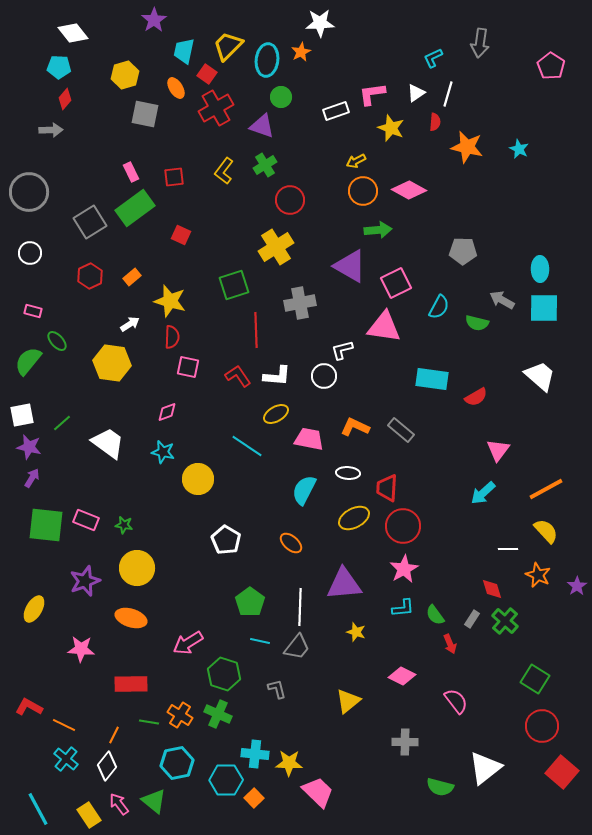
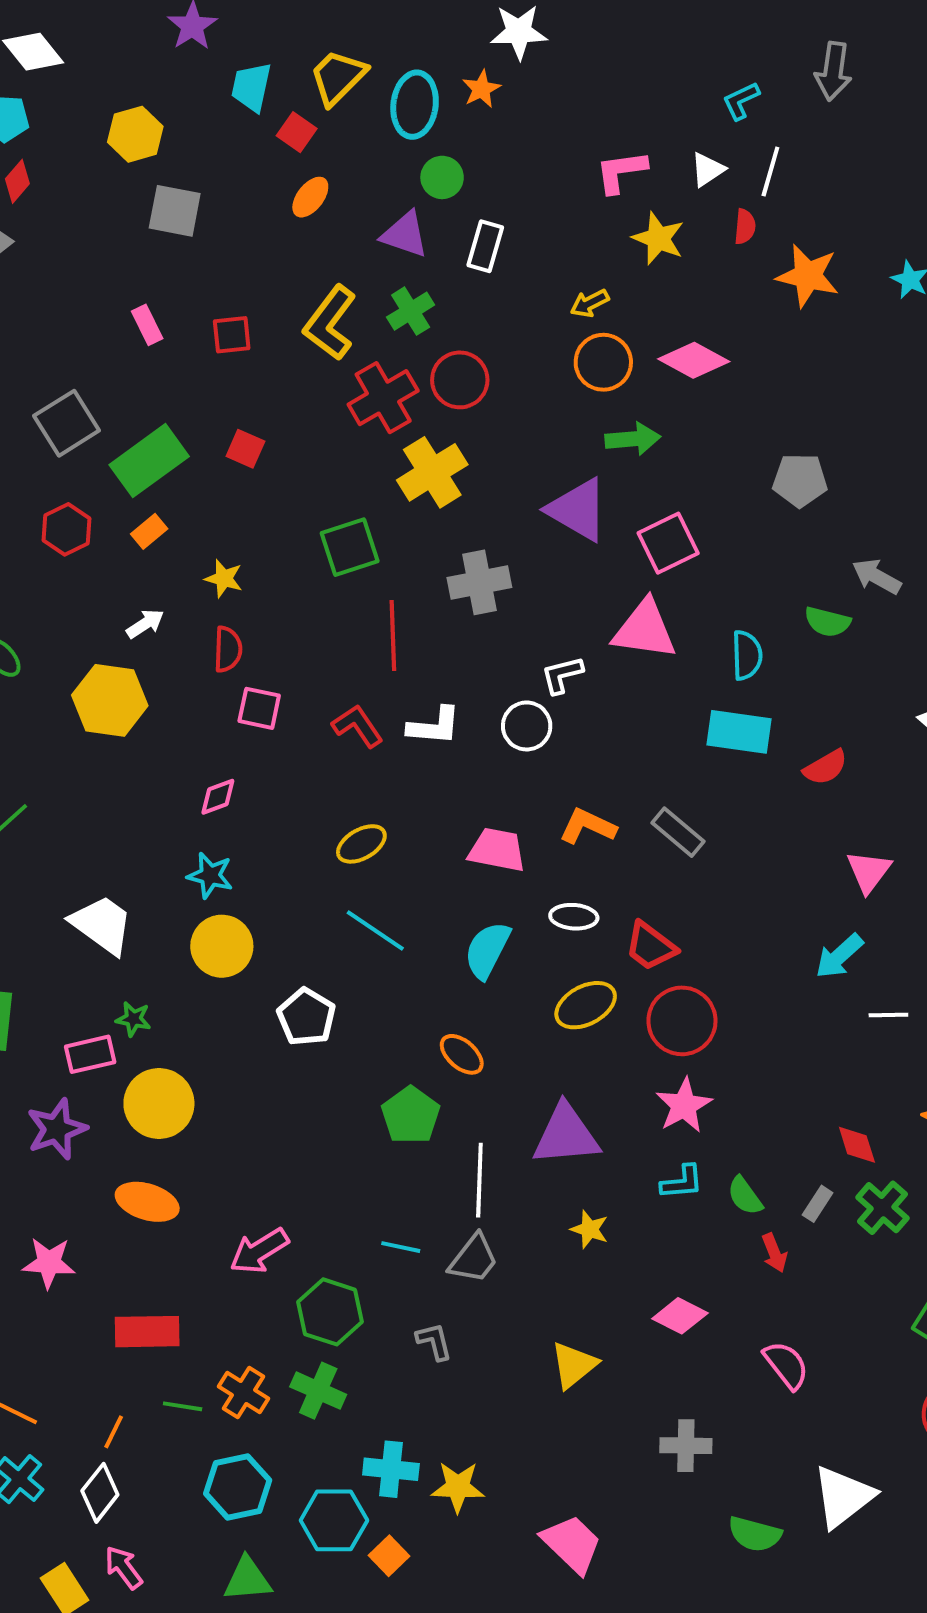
orange ellipse: (176, 88) -> (310, 197), moved, turned 70
red cross: (216, 108) -> (383, 398), moved
white rectangle: (336, 111) -> (485, 246), moved, turned -55
yellow L-shape: (224, 171) -> (330, 323), size x1.4
green rectangle: (135, 208) -> (149, 461), moved
yellow star: (170, 301) -> (224, 579), size x0.6
cyan semicircle: (439, 307) -> (747, 655), moved, turned -30
yellow ellipse: (276, 414) -> (361, 844), moved
white trapezoid: (108, 443) -> (102, 925), moved
cyan line: (247, 446) -> (375, 930), moved
yellow circle: (198, 479) -> (222, 946), moved
red trapezoid: (387, 488) -> (650, 946), turned -56
pink rectangle: (86, 520) -> (90, 1054), moved, turned -35
white pentagon: (226, 540) -> (306, 1017), moved
white line: (508, 549) -> (888, 1015), moved
green pentagon: (250, 602) -> (411, 1115), moved
pink trapezoid: (318, 792) -> (572, 1544), moved
green triangle: (154, 801) -> (247, 1579), moved, turned -44

